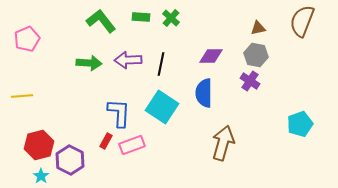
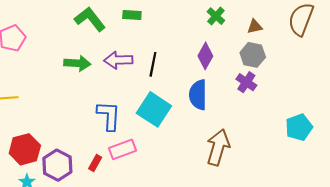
green cross: (171, 18) -> (216, 16), moved
purple diamond: (211, 56) -> (205, 56), turned -60
red rectangle: (106, 141) -> (95, 163), moved

